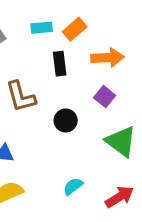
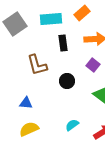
cyan rectangle: (42, 28) -> (51, 19), size x1.5
orange rectangle: (75, 29) -> (82, 13), moved

